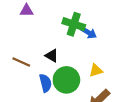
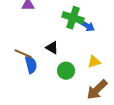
green circle: (66, 80) -> (66, 71), size x0.7
blue semicircle: (45, 83) -> (31, 65), moved

